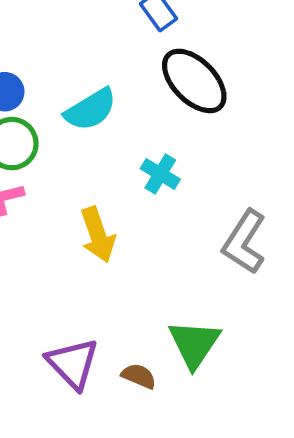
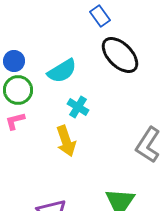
cyan cross: (160, 174) -> (78, 107), moved

